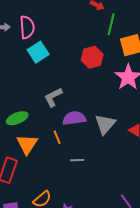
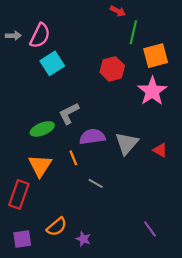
pink semicircle: (27, 27) -> (40, 36), turned 30
green ellipse: (17, 118) -> (42, 129), moved
gray line: (77, 160) -> (96, 183), turned 32

